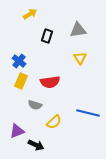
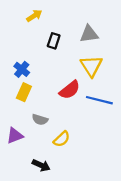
yellow triangle: (80, 58) -> (91, 66), size x1.5
red semicircle: (50, 82) -> (70, 90), moved, turned -30
blue line: (88, 113) -> (99, 100), moved
purple triangle: (17, 131) -> (15, 136), moved

